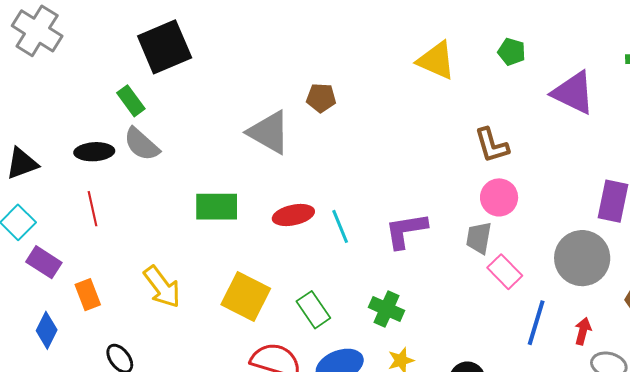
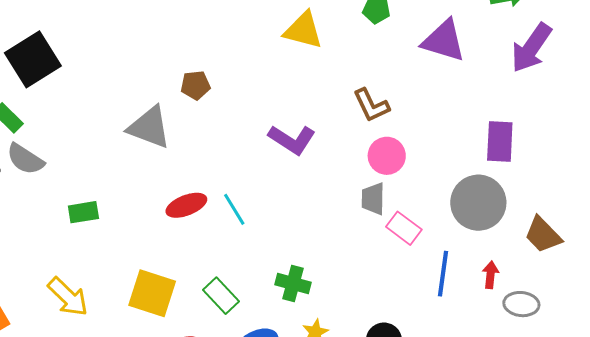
green rectangle: (217, 207) -> (83, 212), moved, size x0.7
purple L-shape: (406, 231) -> (292, 140), moved, turned -129

